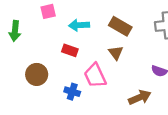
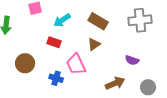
cyan arrow: (79, 25) -> (62, 20), turned -30
brown triangle: (116, 53) -> (94, 44), turned 32

